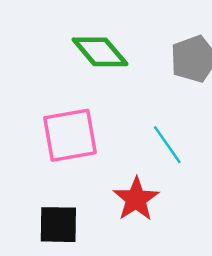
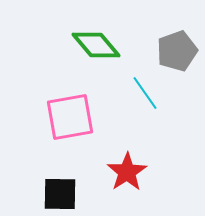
cyan line: (167, 145) -> (145, 93), moved

